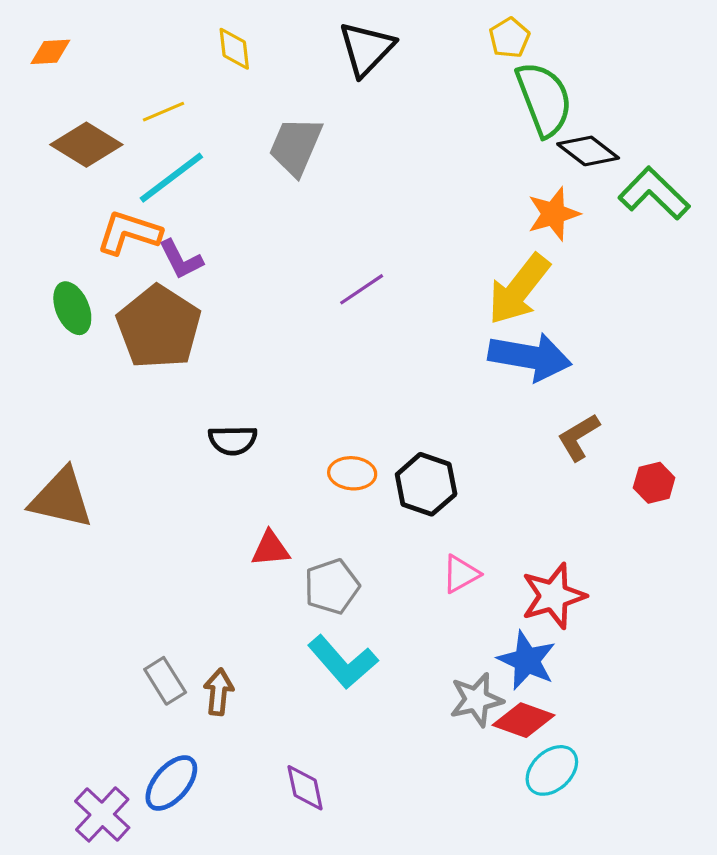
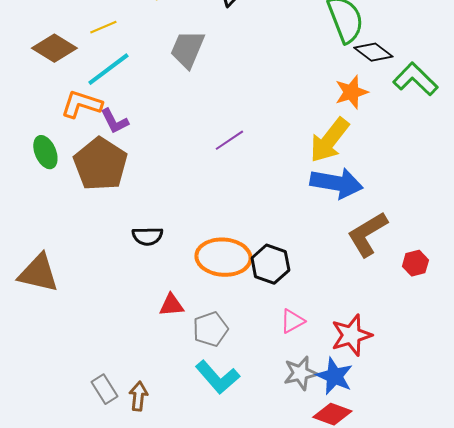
brown L-shape: (579, 437) -> (367, 234), size x1.5
orange ellipse: (352, 473) -> (223, 257), size x1.8
gray star: (476, 700) -> (300, 373), moved

